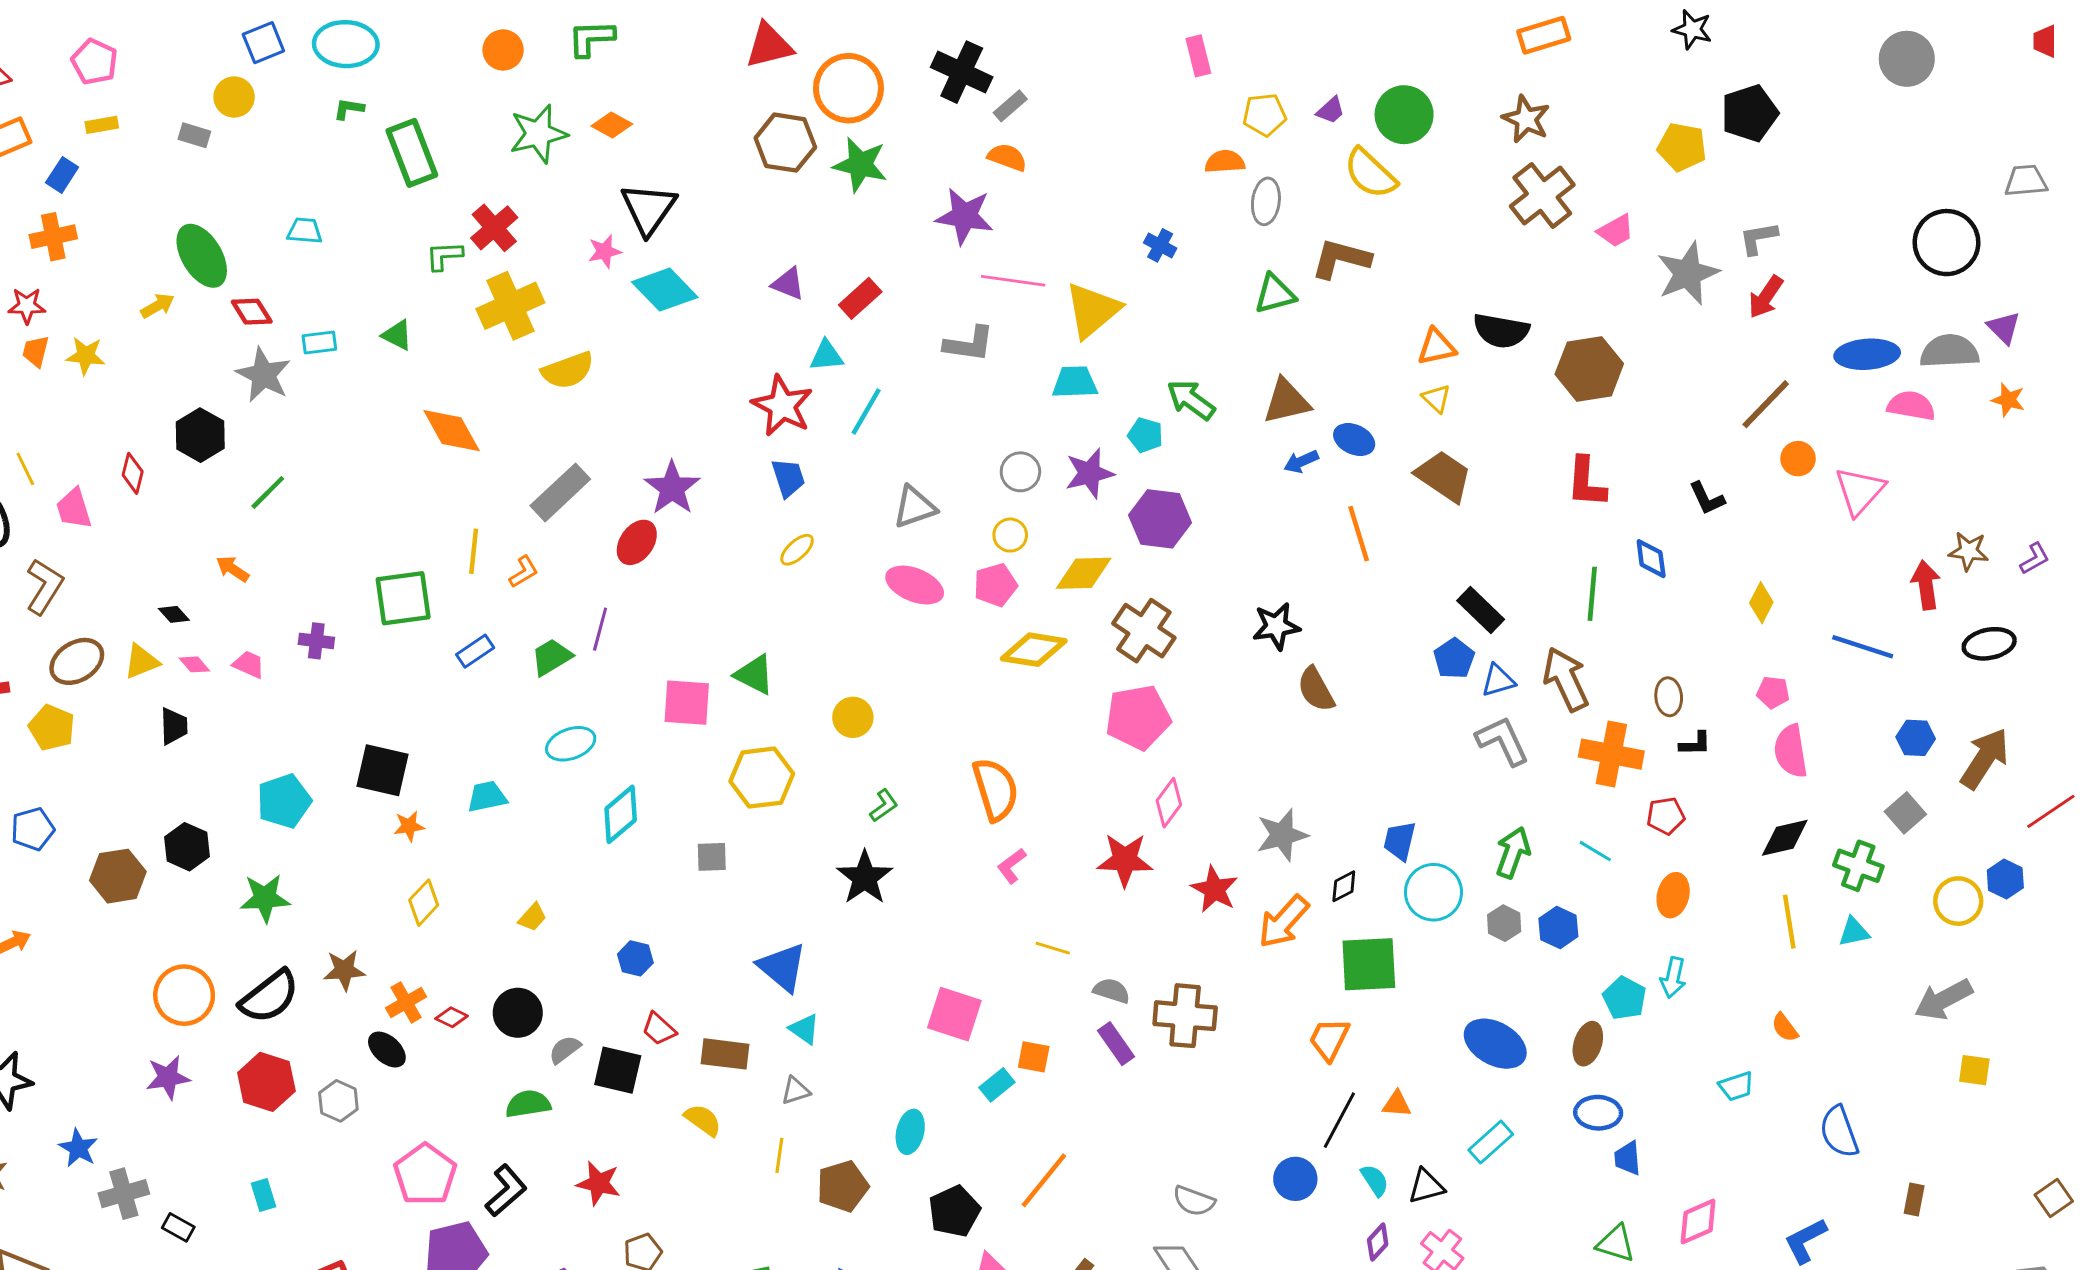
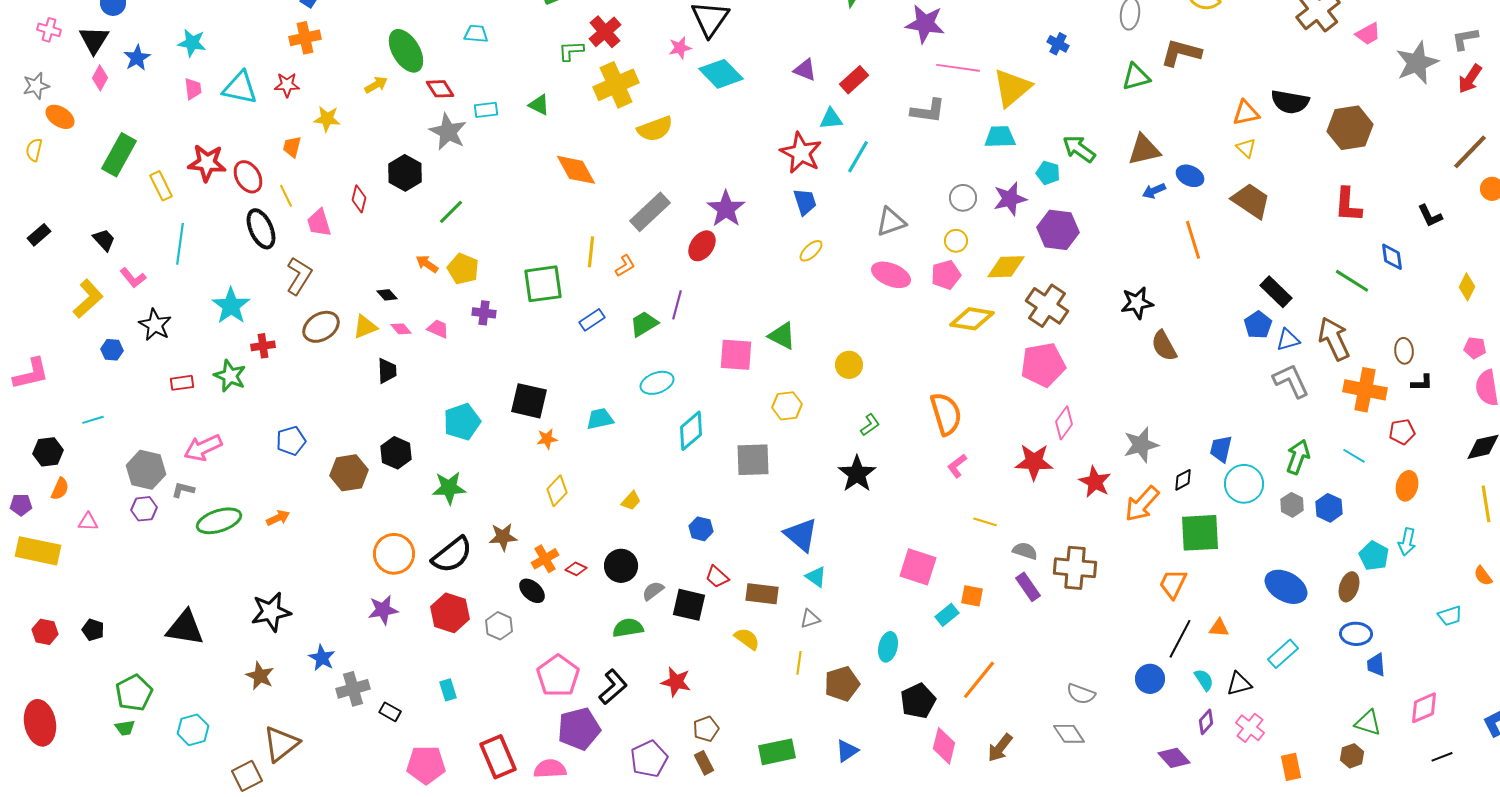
orange trapezoid: (36, 351) -> (292, 147), moved
green line: (1592, 594) -> (1352, 281), turned -63
yellow pentagon: (52, 728) -> (463, 269), moved
yellow hexagon: (762, 778) -> (787, 406), size x0.7
gray square: (712, 857) -> (753, 460), size x1.6

